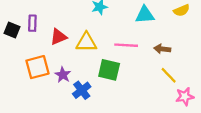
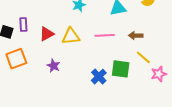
orange square: (38, 67) -> (16, 59), moved
green square: (109, 70) -> (121, 69), moved
blue cross: (82, 90) -> (99, 77), moved

